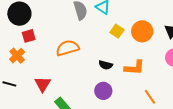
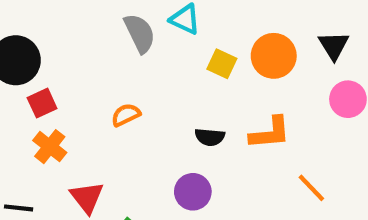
orange semicircle: (67, 48) -> (126, 115), size x0.6
orange cross: (17, 56) -> (50, 147), moved
purple circle: (103, 91) -> (193, 192), moved

